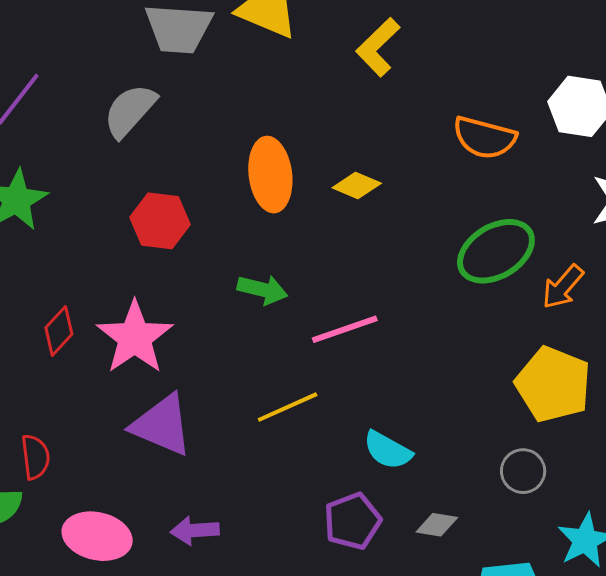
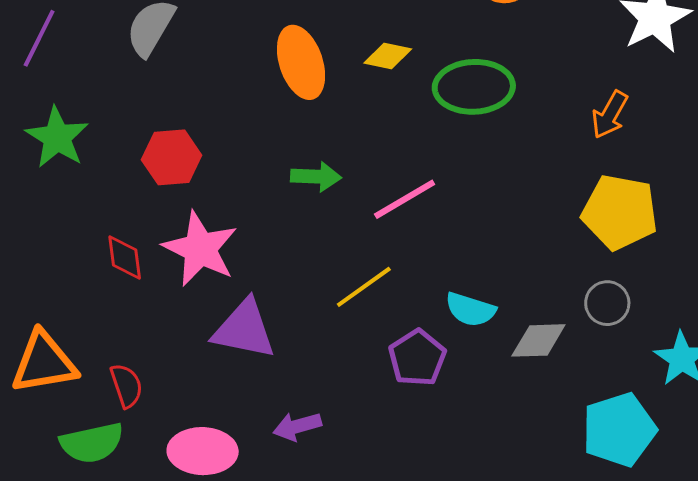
red hexagon: (160, 221) -> (172, 157), moved
green ellipse: (496, 251) -> (474, 87), moved, turned 40
red diamond: (59, 331) -> (125, 257), turned -39
purple pentagon: (353, 521) -> (417, 358), moved
gray diamond: (437, 525) -> (538, 340), moved, size x1.4

